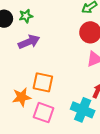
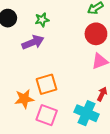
green star: (26, 16) -> (42, 20), moved
orange square: (43, 82) -> (46, 84), turned -30

